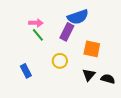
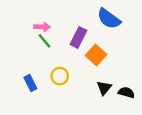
blue semicircle: (78, 17) -> (109, 19), moved, turned 55
orange square: (92, 49) -> (96, 55), moved, turned 30
yellow circle: (60, 61) -> (60, 76), moved

